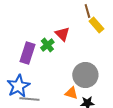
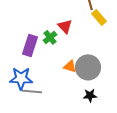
blue star: (18, 86) -> (21, 78), turned 30
orange triangle: (71, 93) -> (70, 66), moved

